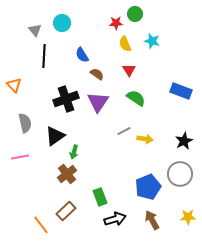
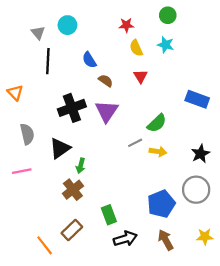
green circle: (135, 14) -> (168, 15), moved
green semicircle: (136, 98) -> (157, 123), moved, turned 102

